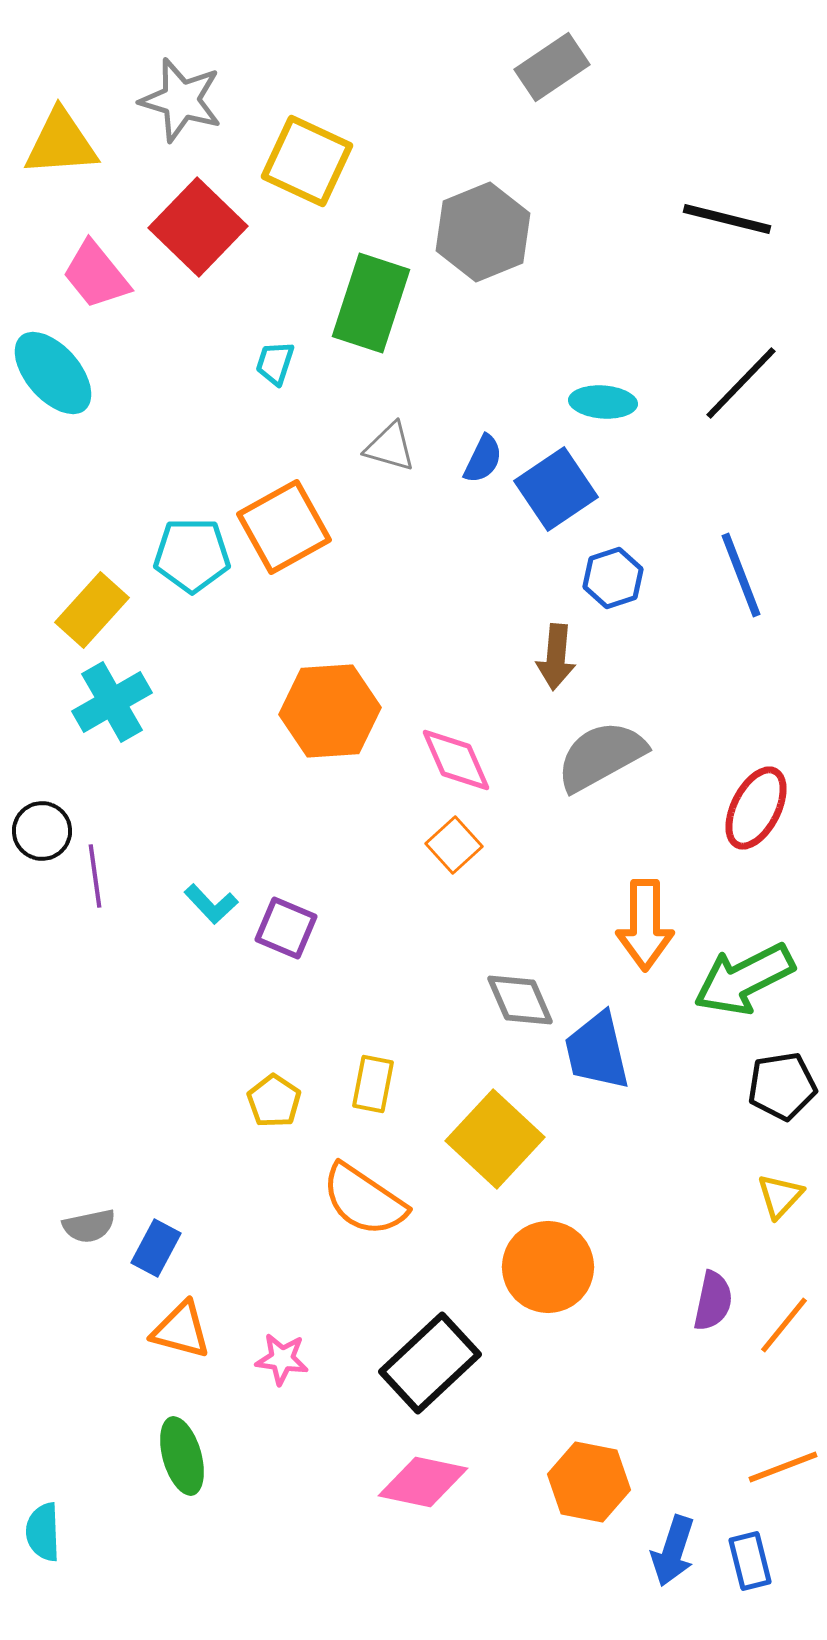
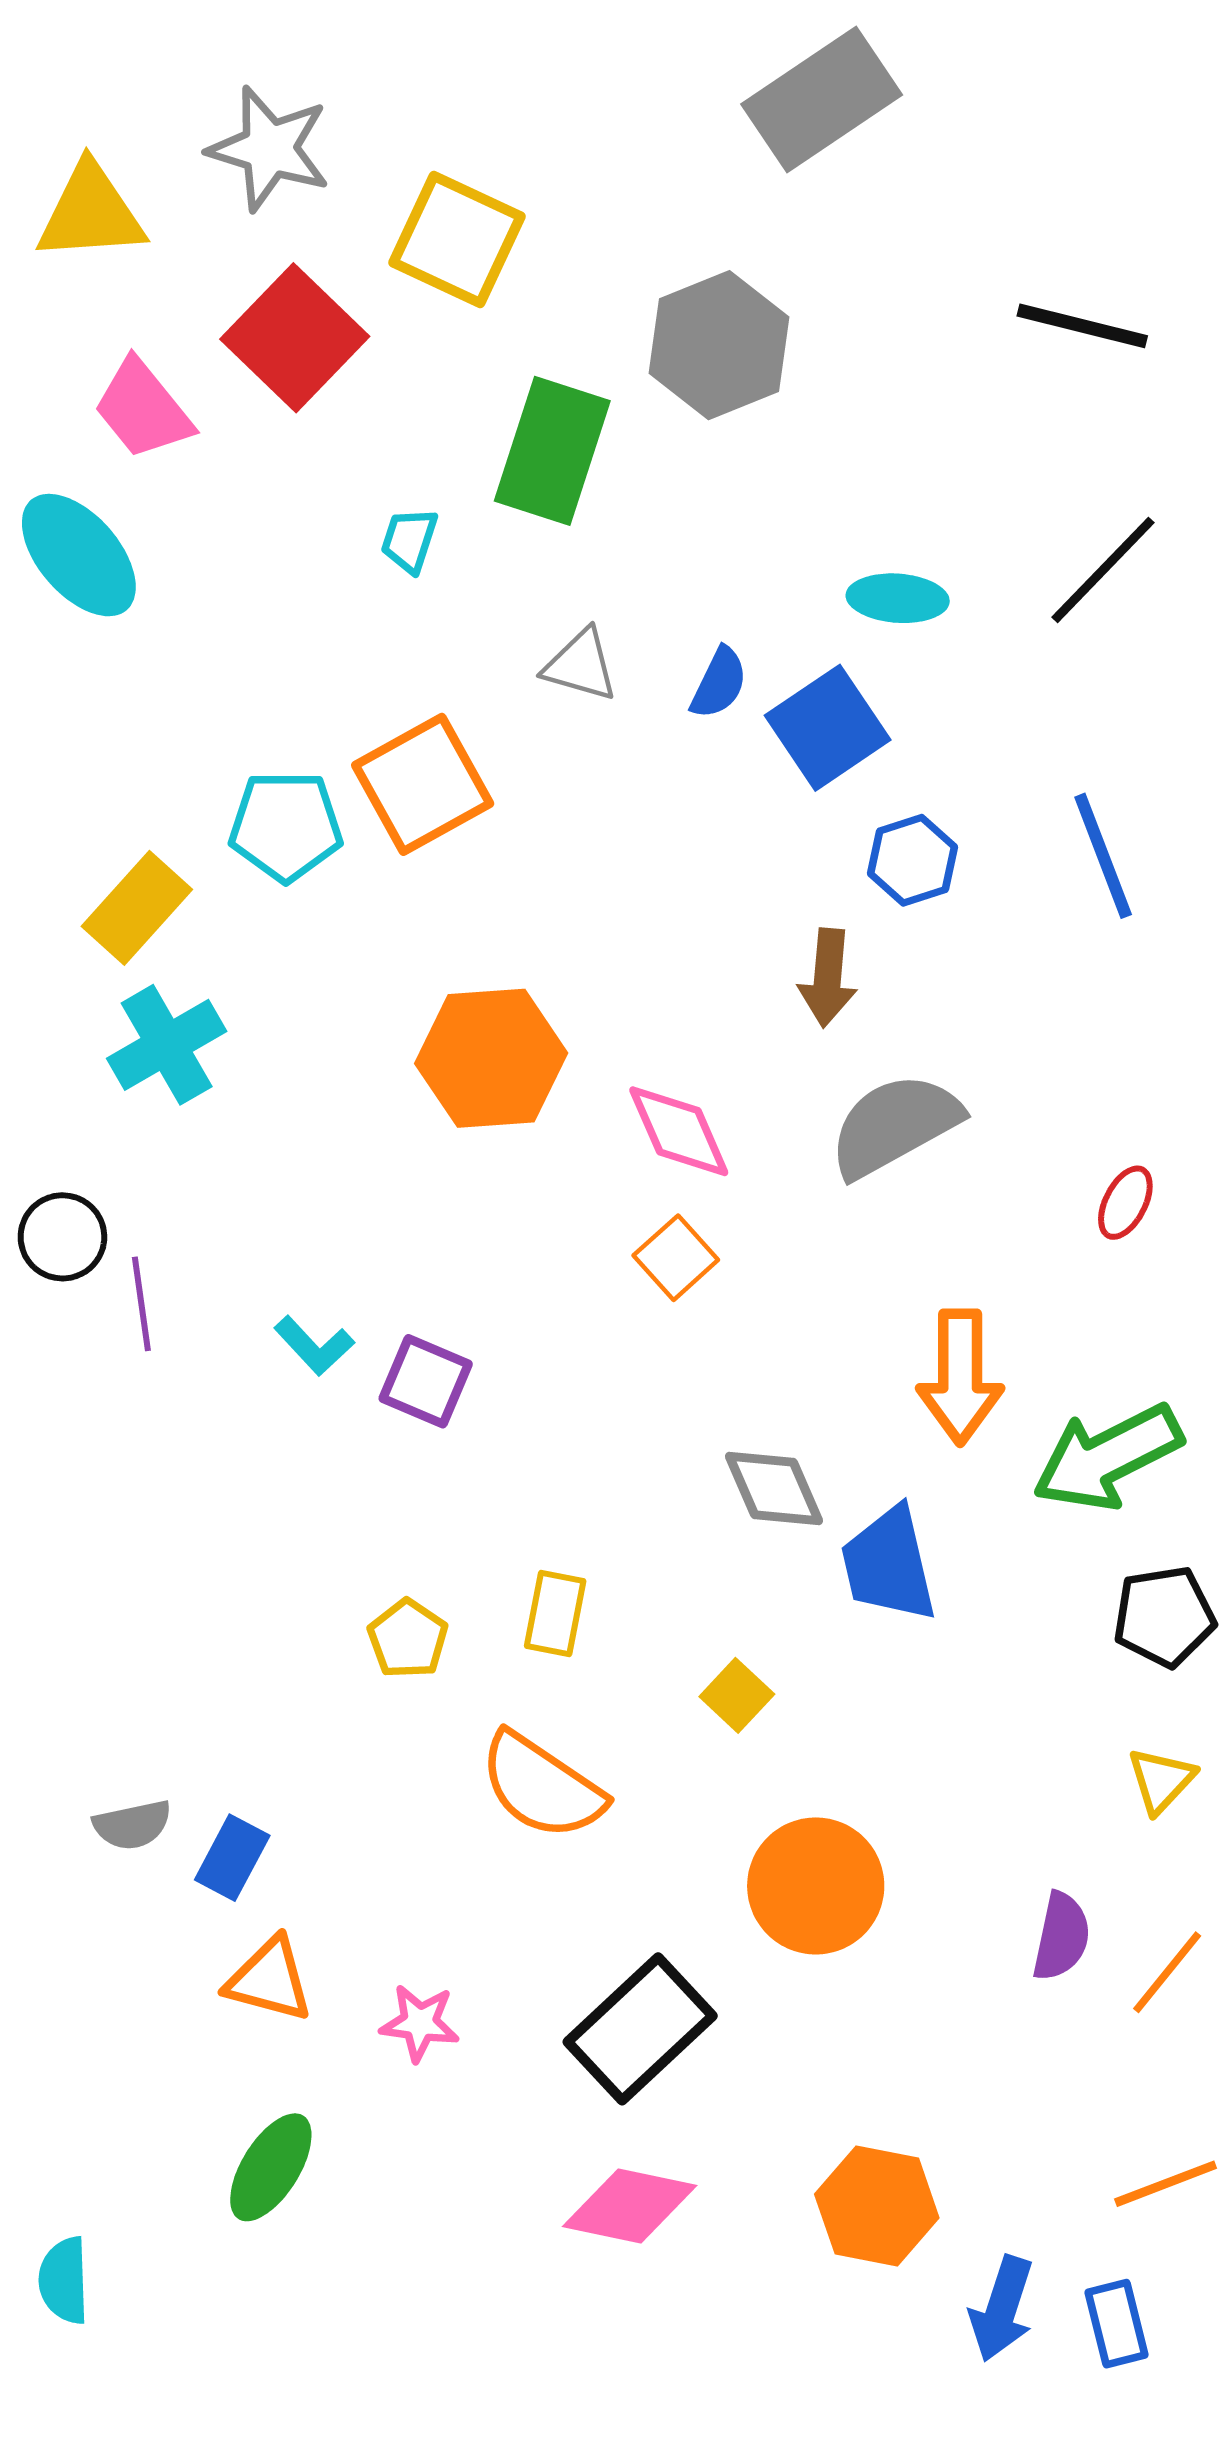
gray rectangle: (552, 67) -> (822, 100), size x1.4
red ellipse: (756, 808) -> (1125, 1203), size x0.6
yellow square: (495, 1139) -> (737, 1695), size x0.5
green ellipse: (182, 1456) -> (271, 2167), turned 48

